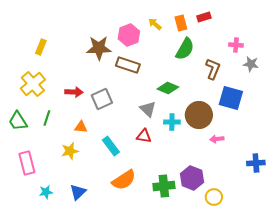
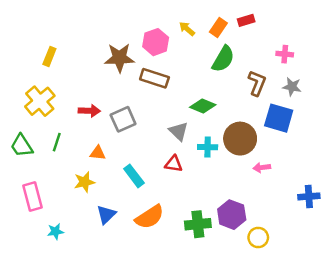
orange rectangle: (181, 23) -> (218, 28), turned 49
gray star: (251, 64) -> (292, 87), moved
blue triangle: (78, 192) -> (106, 215), moved

